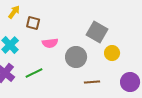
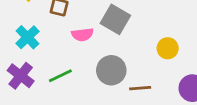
gray square: (97, 32) -> (115, 19), moved
gray circle: (76, 57) -> (111, 70), moved

